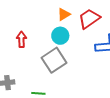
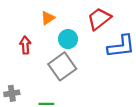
orange triangle: (64, 14) -> (48, 18), moved

